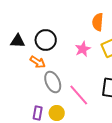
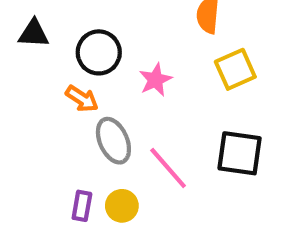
black triangle: (18, 41) -> (34, 34), moved
pink star: (83, 49) -> (155, 80), moved

